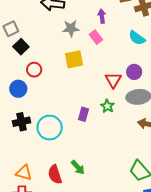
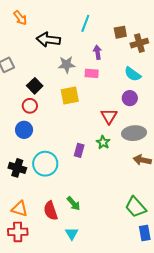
pink rectangle: (96, 37) -> (92, 73), turned -48
black square: (21, 47) -> (35, 86), moved
purple circle: (134, 72) -> (130, 98), moved
blue circle: (18, 89) -> (24, 130), moved
black cross: (22, 122) -> (17, 168), moved, turned 30

